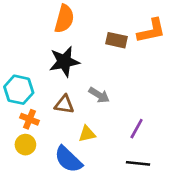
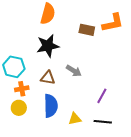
orange cross: (29, 119) -> (22, 89), turned -32
yellow triangle: (87, 134) -> (75, 119), moved
blue semicircle: (68, 159) -> (51, 106), moved, turned -135

